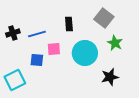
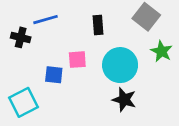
black cross: (13, 33) -> (21, 37), turned 32
blue line: (37, 34) -> (46, 20), moved
black star: (110, 77) -> (124, 100), moved, turned 30

